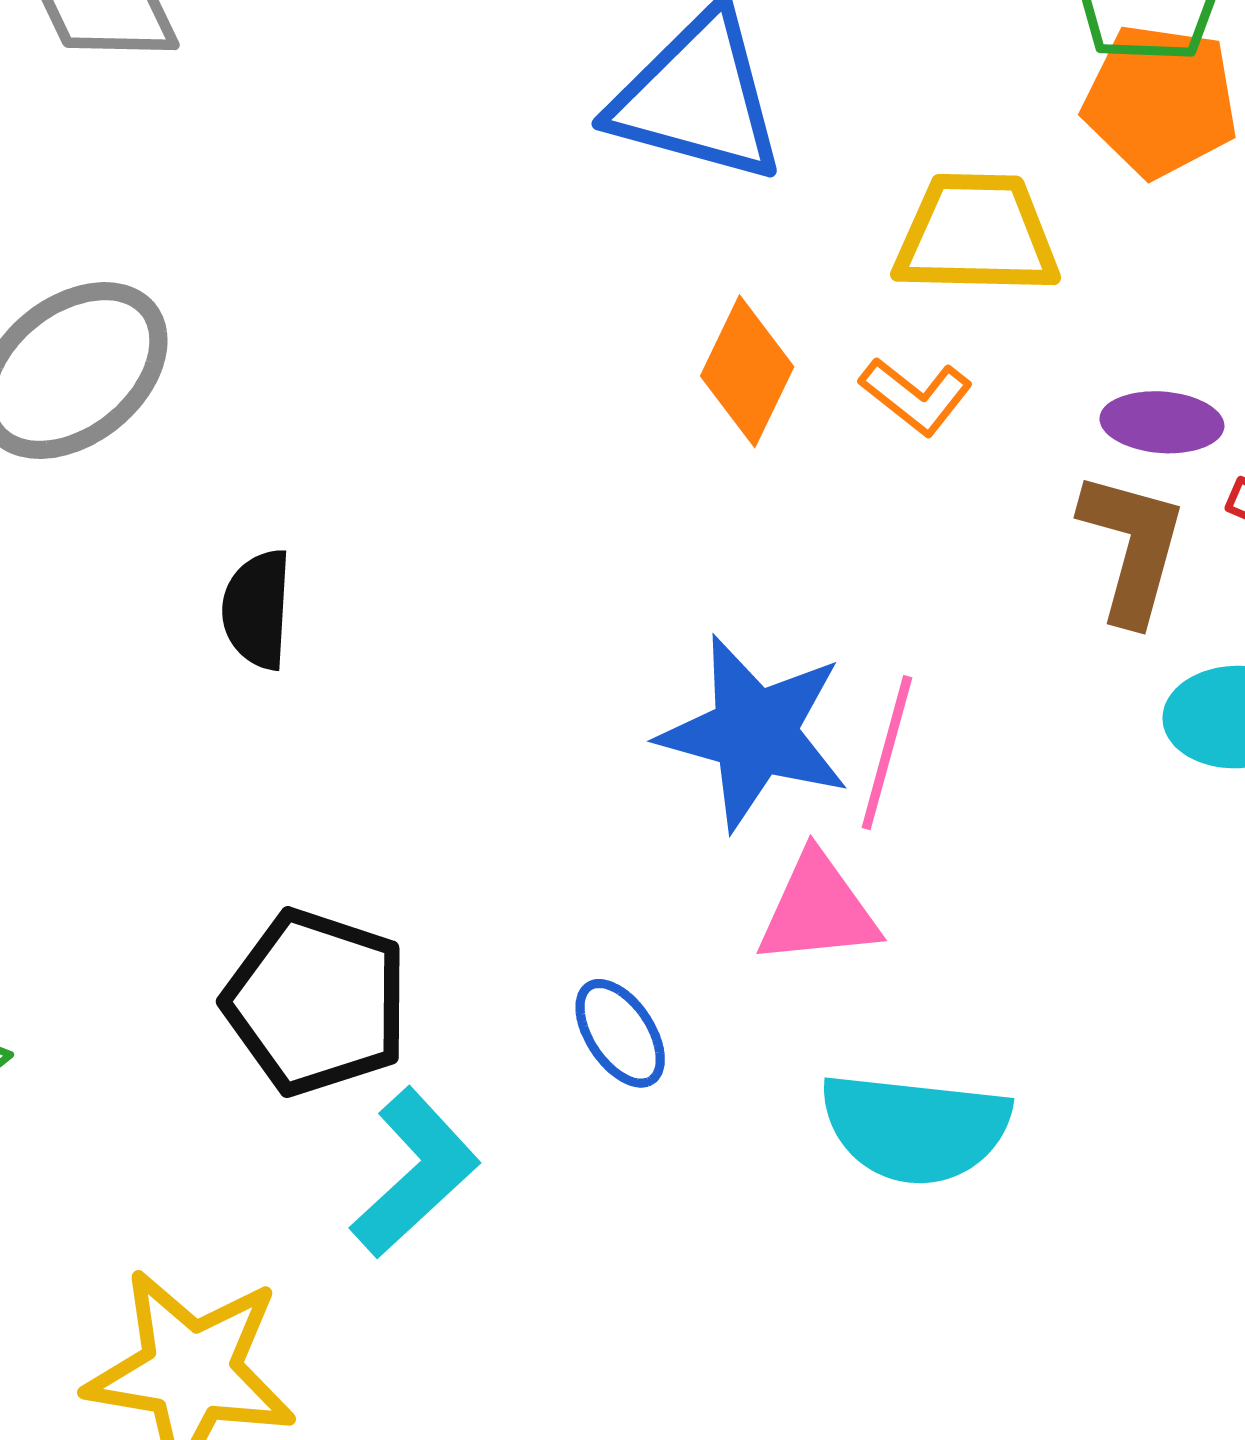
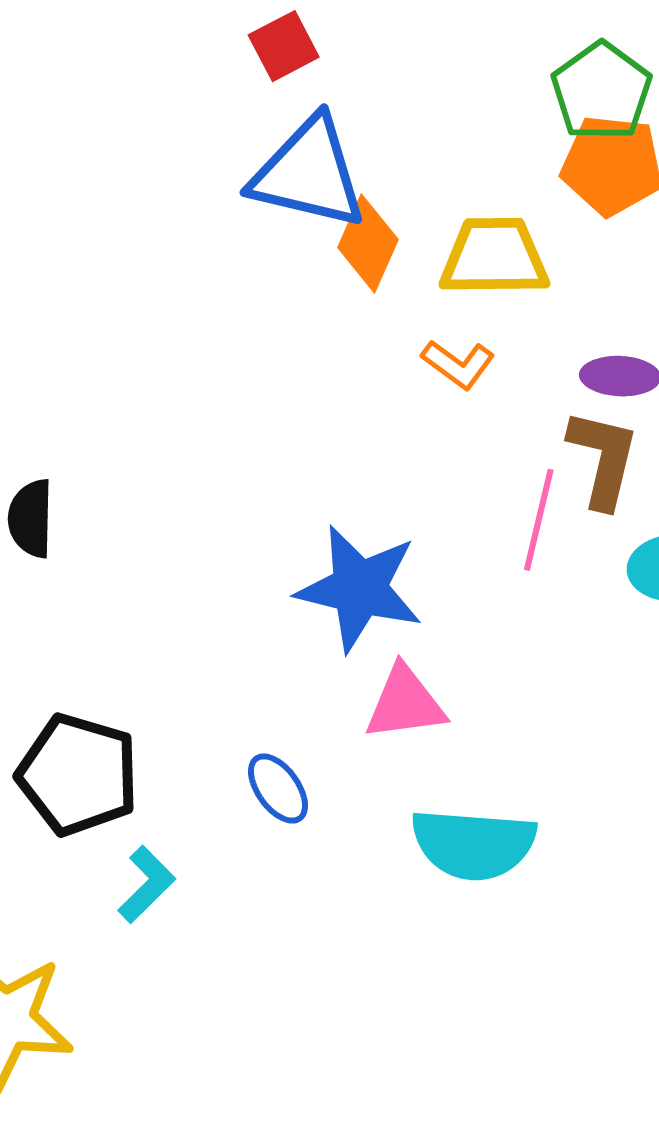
orange diamond: (747, 371) -> (368, 244), moved
pink line: (887, 753) -> (539, 520), moved
cyan L-shape: (415, 1173) -> (147, 884), size x0.7

